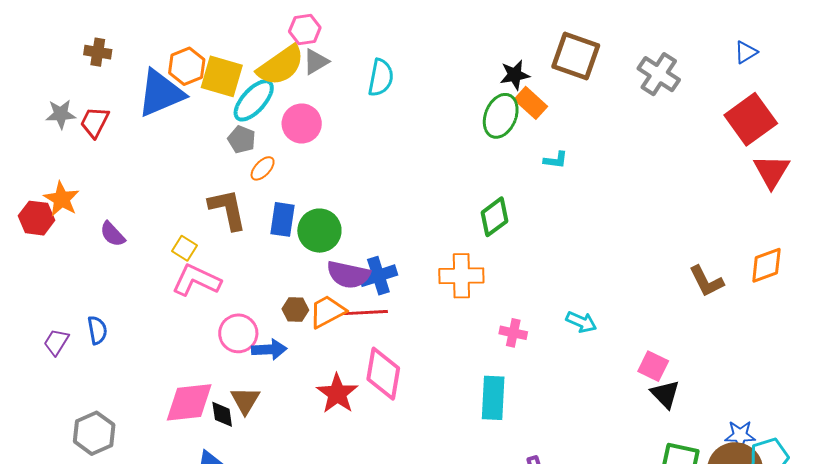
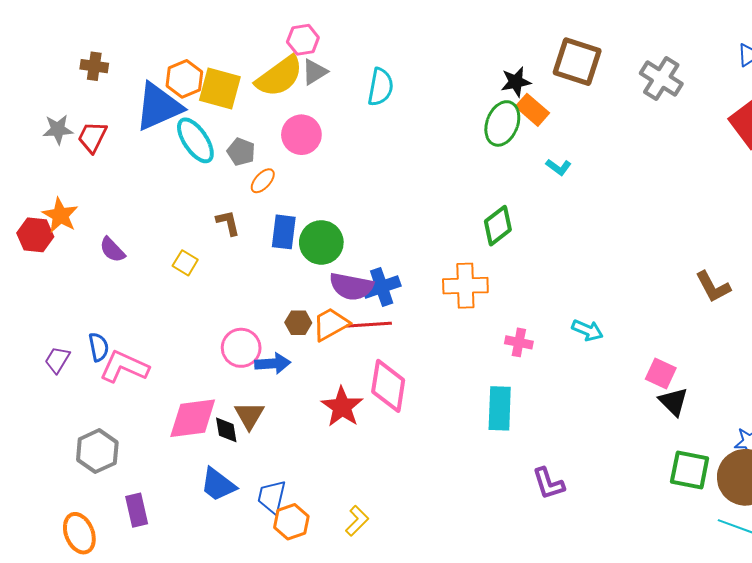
cyan ellipse: (254, 100) -> (195, 140), moved, turned -75
cyan L-shape: (556, 160) -> (559, 167), turned 30
brown L-shape: (228, 209) -> (228, 223), size x0.6
pink L-shape: (196, 280) -> (124, 367), moved

